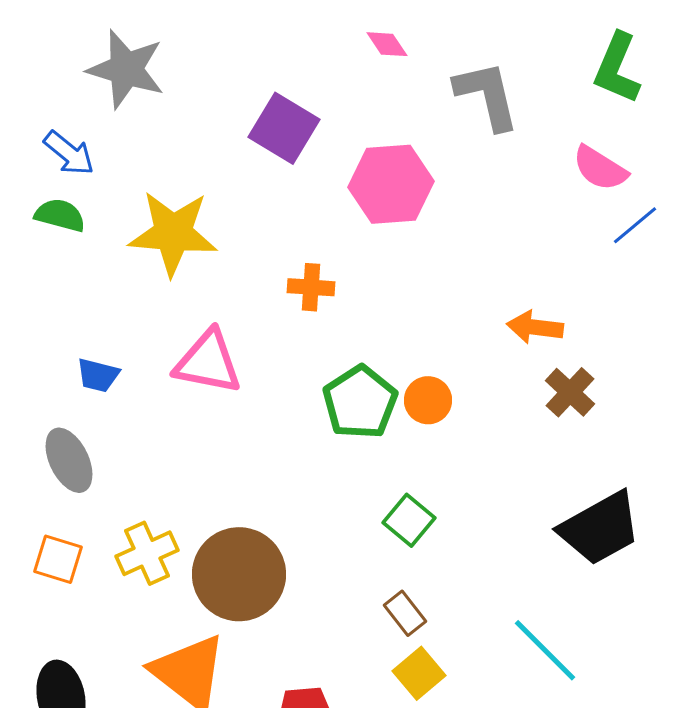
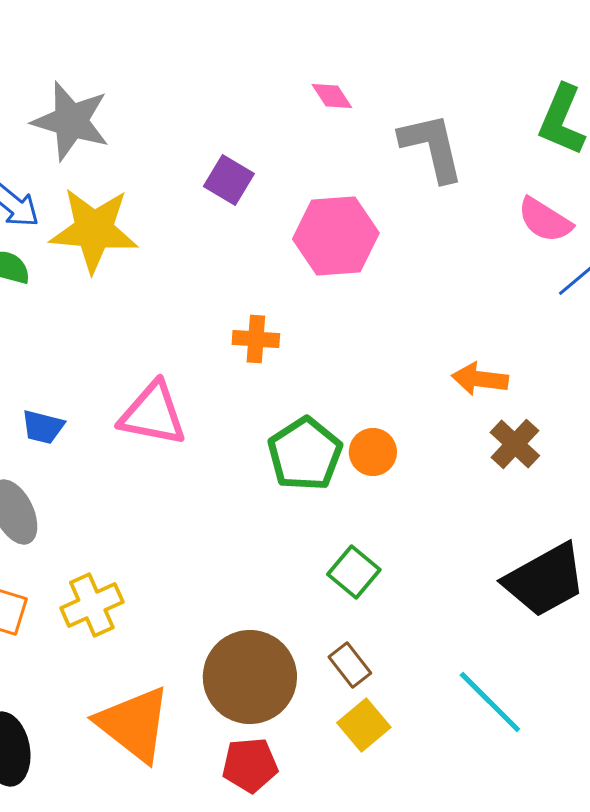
purple square: (284, 128) -> (229, 180), size x0.7
yellow star: (173, 233) -> (94, 230), moved
brown circle: (239, 574) -> (250, 677), moved

